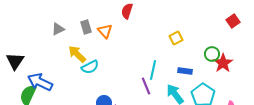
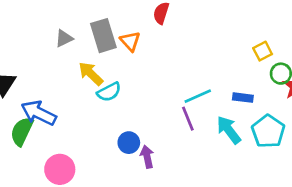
gray rectangle: (86, 27) -> (103, 36), size x1.6
yellow square: (176, 38) -> (263, 51), moved
cyan line: (153, 70) -> (198, 96), turned 54

